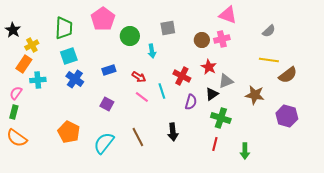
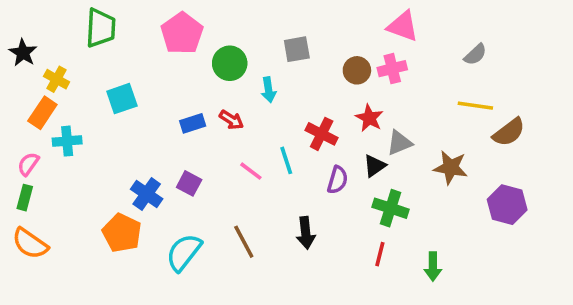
green trapezoid: (64, 28) -> (101, 28), moved
yellow cross: (32, 45) -> (57, 79), turned -32
red arrow: (139, 77) -> (231, 120), moved
blue cross: (75, 79) -> (147, 194), moved

